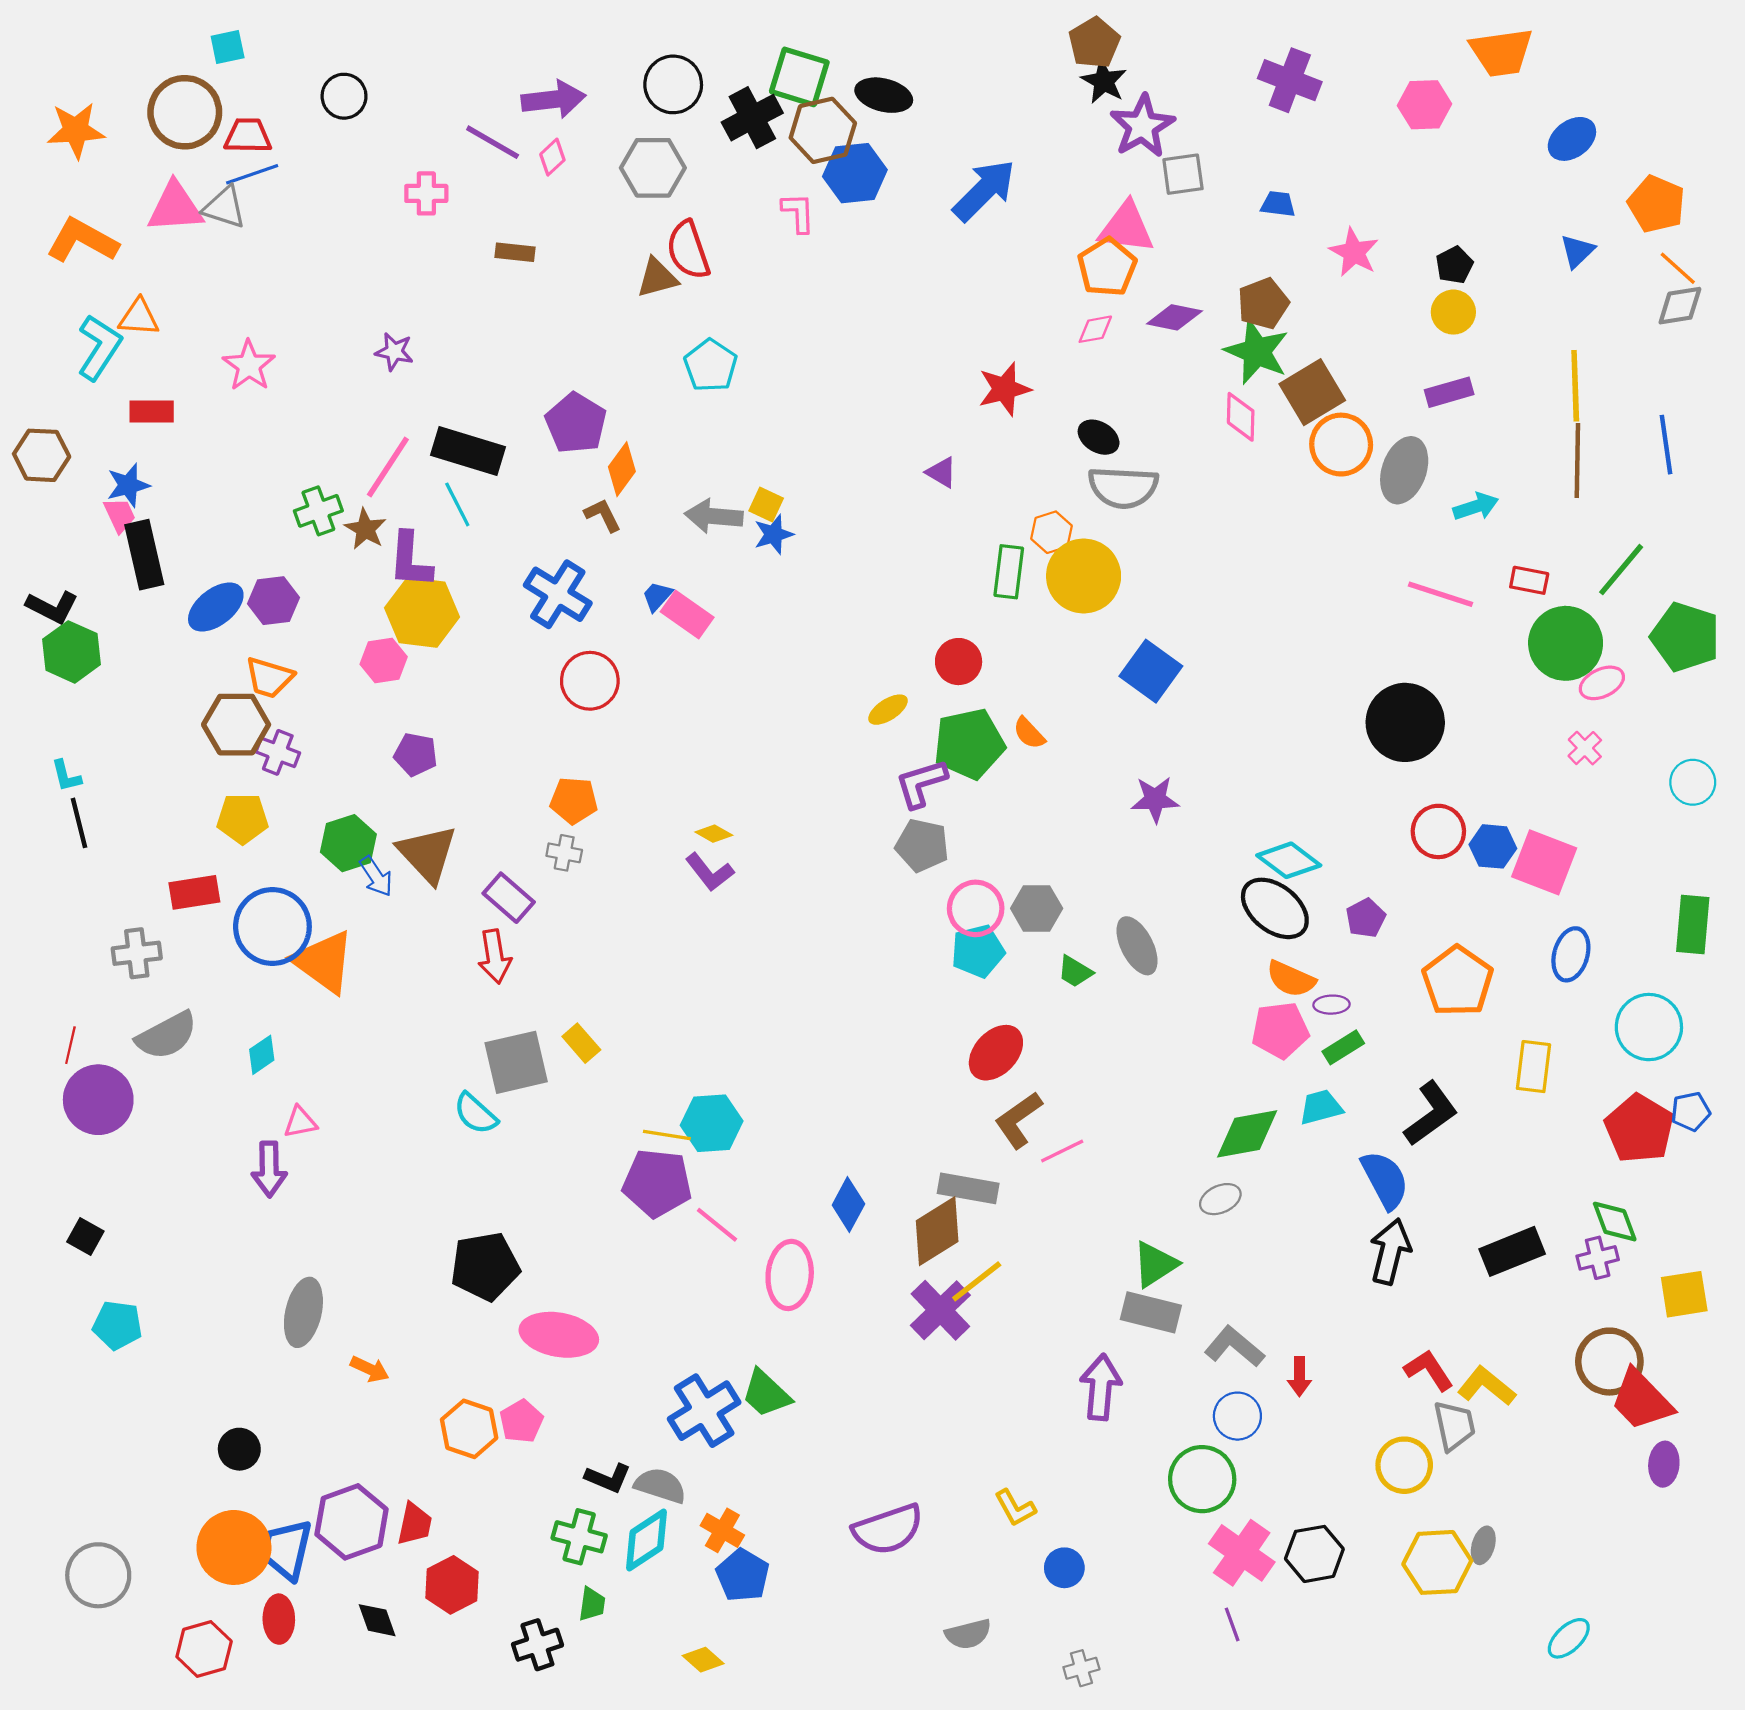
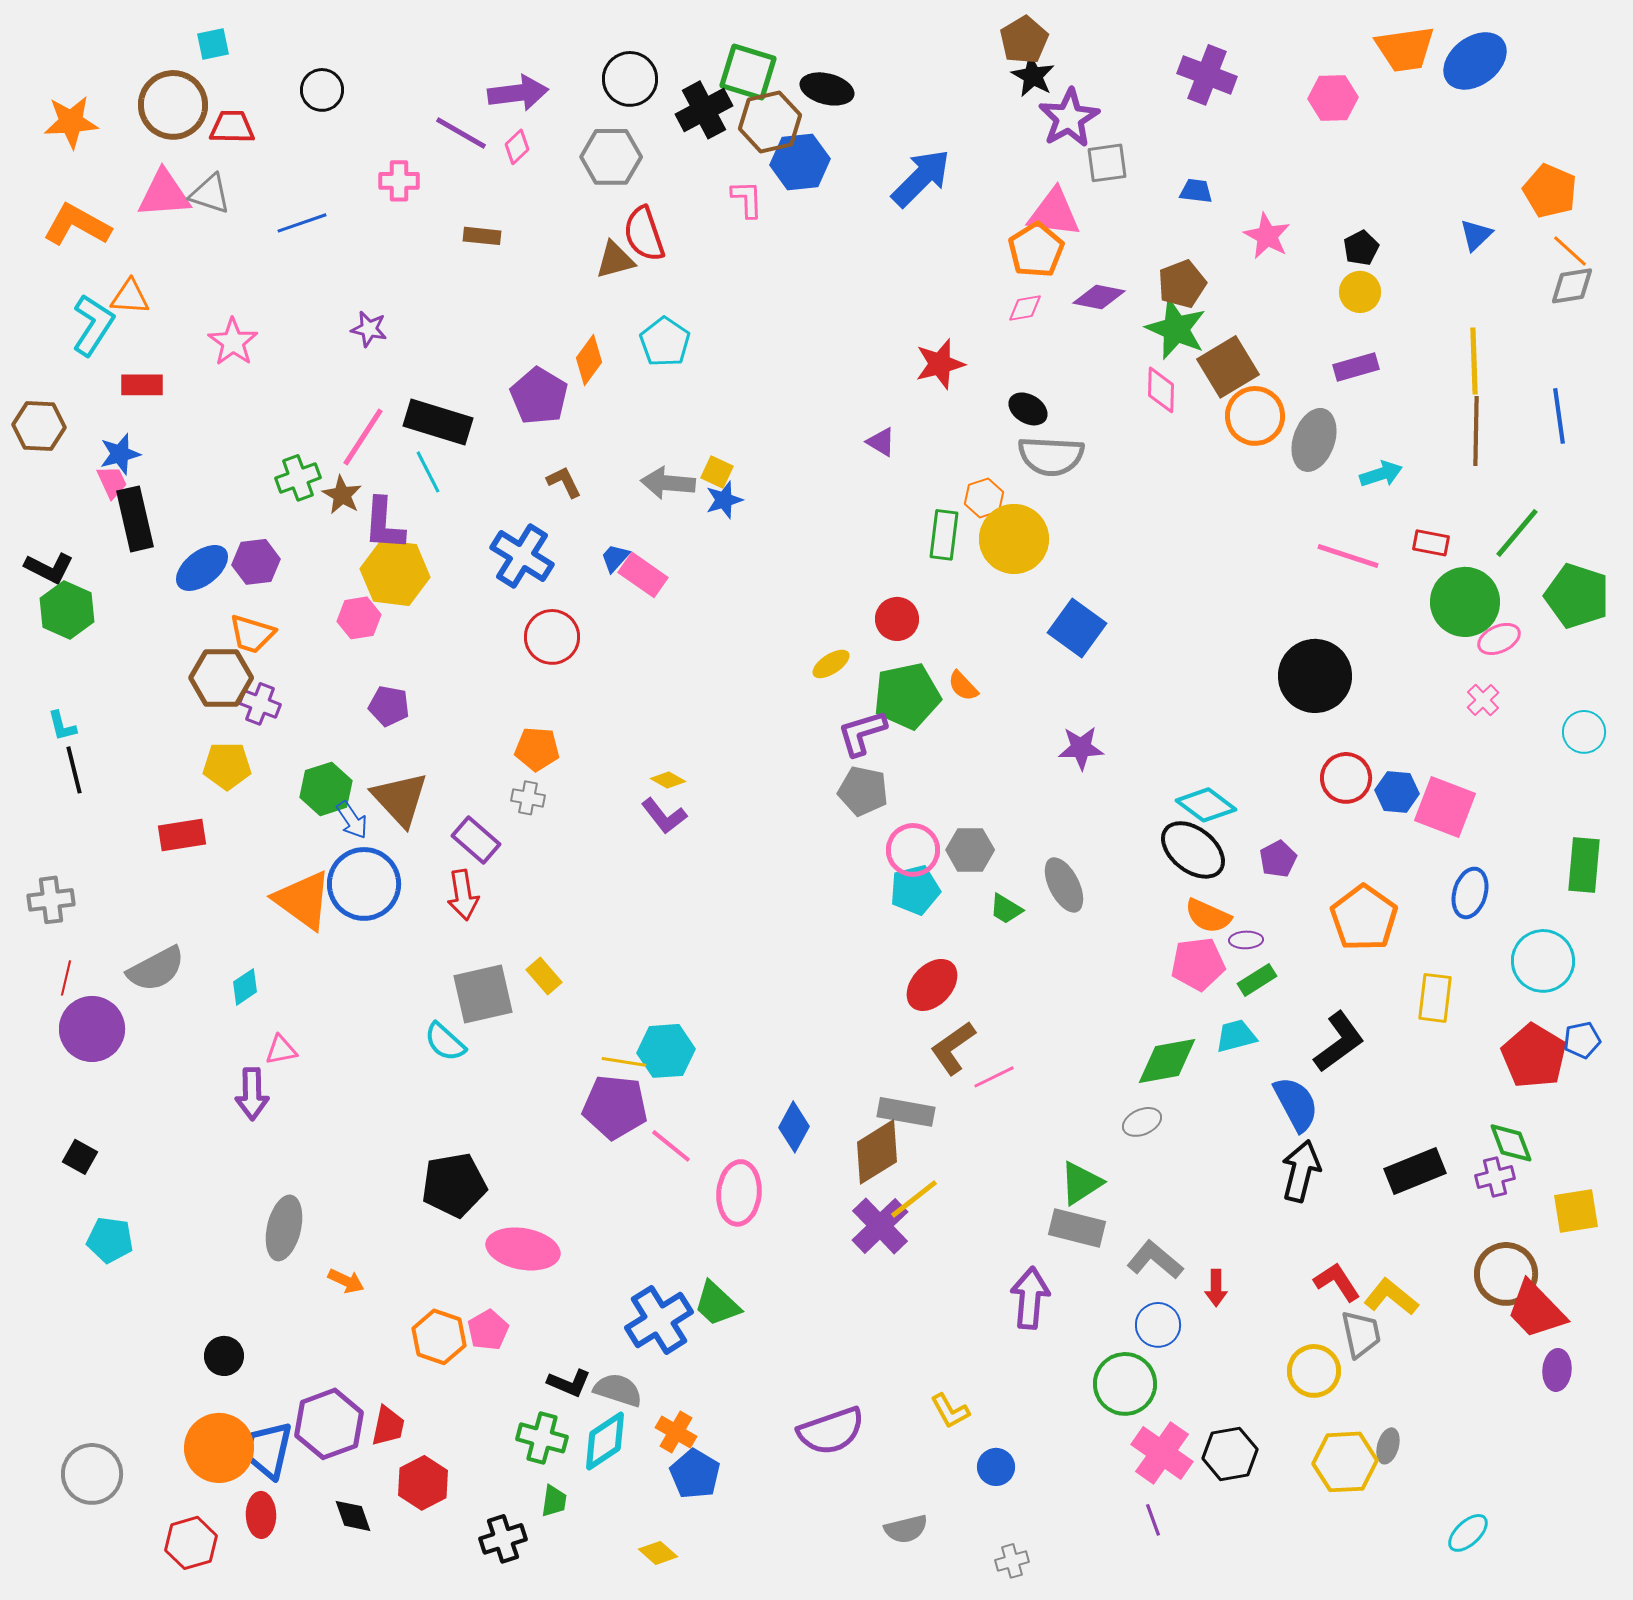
blue ellipse: (1572, 139) -> (1475, 61), moved, size x1.4
blue line: (252, 174) -> (302, 223), moved
orange diamond: (622, 469) -> (589, 360), moved
blue circle: (272, 927) -> (364, 884), moved
gray cross: (137, 953) -> (51, 900), moved

